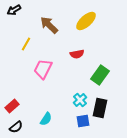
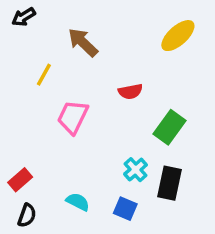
yellow ellipse: (86, 21) -> (178, 36), moved
cyan semicircle: (46, 119) -> (78, 202), turned -96
blue square: (83, 121) -> (125, 209), moved, turned 32
black semicircle: (16, 127) -> (27, 215), turned -32

